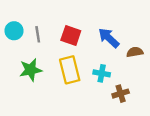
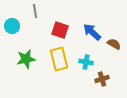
gray line: (38, 34) -> (35, 11), moved
brown semicircle: (135, 52) -> (114, 44), turned 40

